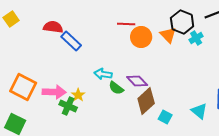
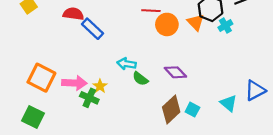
purple diamond: (137, 81) -> (175, 72), moved
brown diamond: (146, 101) -> (171, 110), moved

